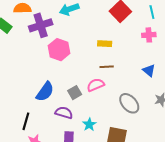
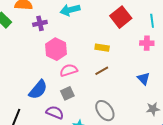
purple cross: (41, 25) -> (40, 23), size x0.6
brown line: (107, 67) -> (102, 71), turned -32
pink semicircle: (96, 85) -> (69, 70), moved
gray ellipse: (129, 103) -> (105, 111), moved

